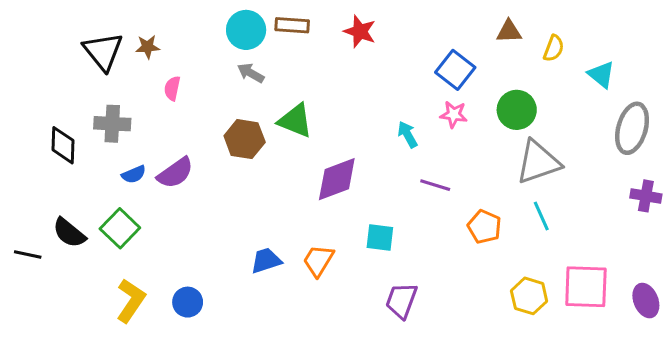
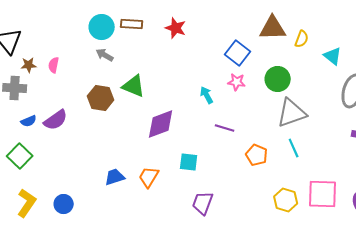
brown triangle: (509, 31) -> (273, 28), size x1.6
brown star: (148, 47) -> (29, 65), moved

